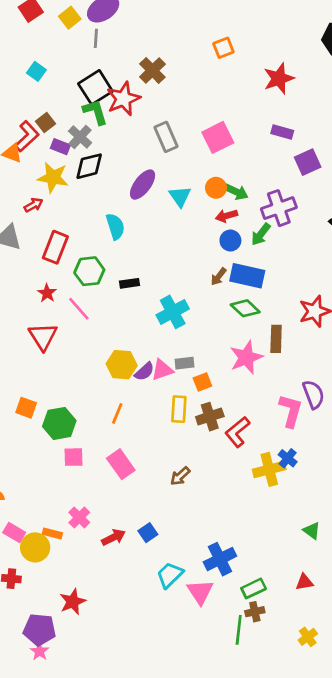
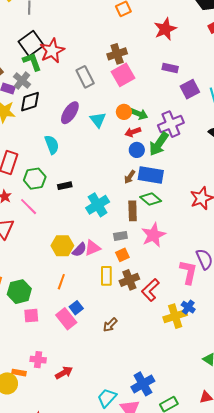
brown cross: (152, 71) -> (117, 54), moved, turned 30
green arrow: (261, 234) -> (159, 144), size x1.4
brown rectangle: (276, 339) -> (133, 211), moved
gray rectangle: (184, 363) -> (120, 236), moved
pink cross: (79, 517) -> (38, 360), turned -35
blue square: (148, 533) -> (76, 308), moved

